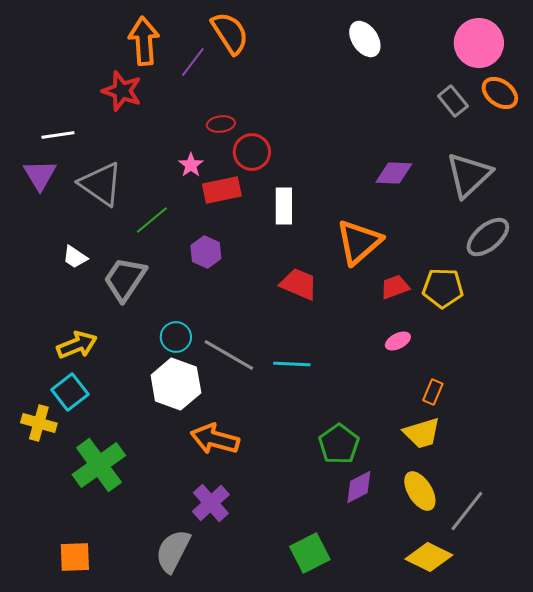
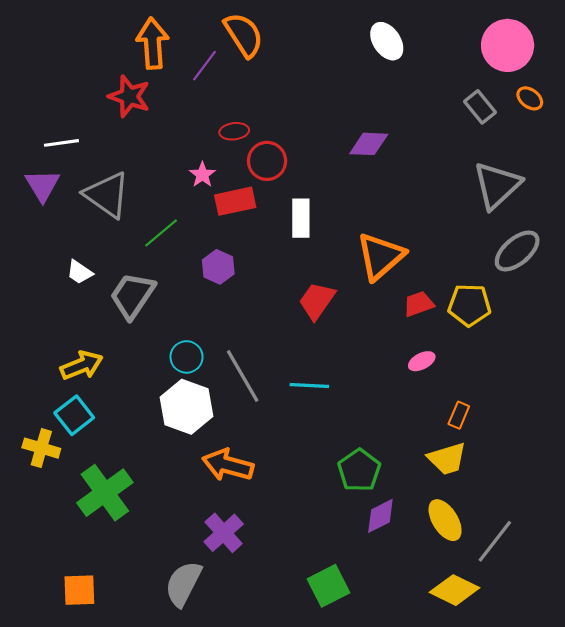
orange ellipse: (500, 93) -> (530, 98), size x0.7
purple diamond: (394, 173) -> (369, 144), moved
red trapezoid: (299, 284) -> (317, 301), turned -78
gray line: (229, 355) -> (243, 376), turned 30

